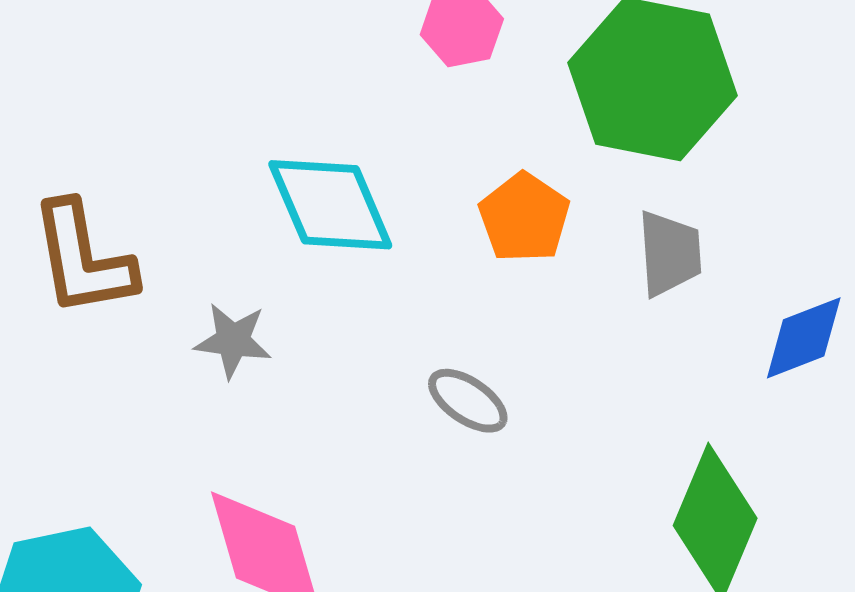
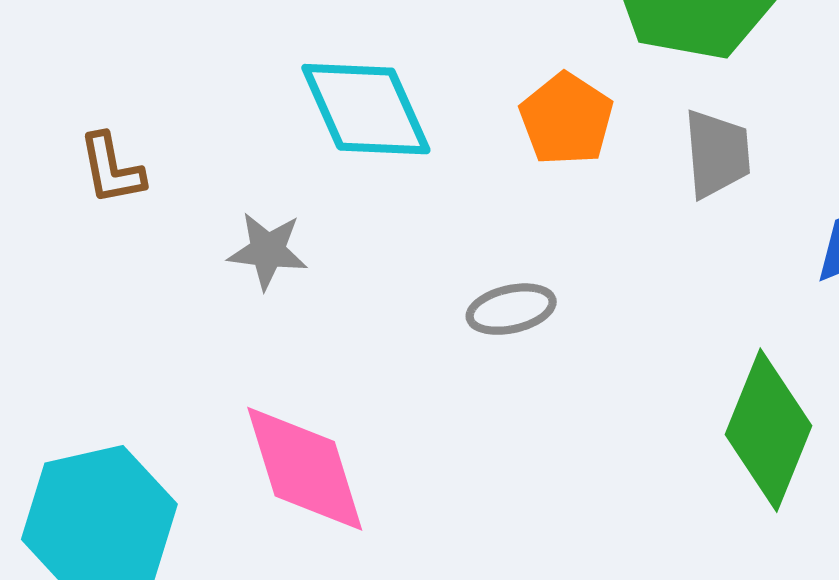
brown L-shape: (83, 259) -> (111, 169), size x0.6
gray ellipse: (468, 401) -> (511, 309), turned -46

